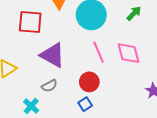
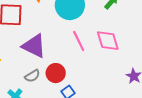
red circle: (89, 82) -> (56, 73), moved

